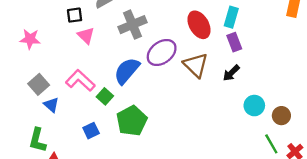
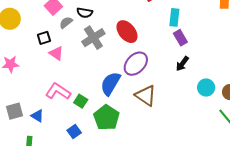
red ellipse: (199, 25) -> (127, 32), moved
purple ellipse: (162, 53) -> (136, 64), moved
brown triangle: (196, 65) -> (146, 96), moved
blue semicircle: (127, 71) -> (110, 84), moved
gray square: (39, 84) -> (14, 111), moved, turned 36

